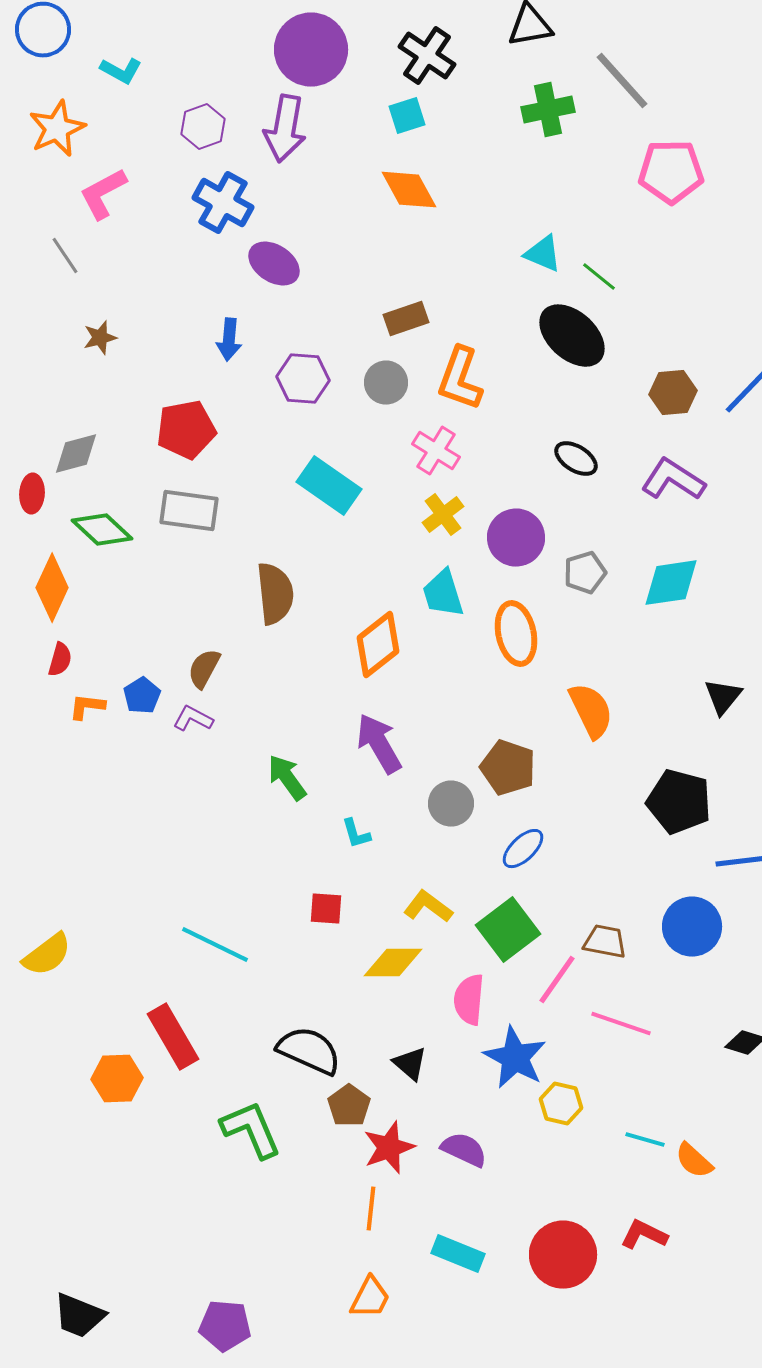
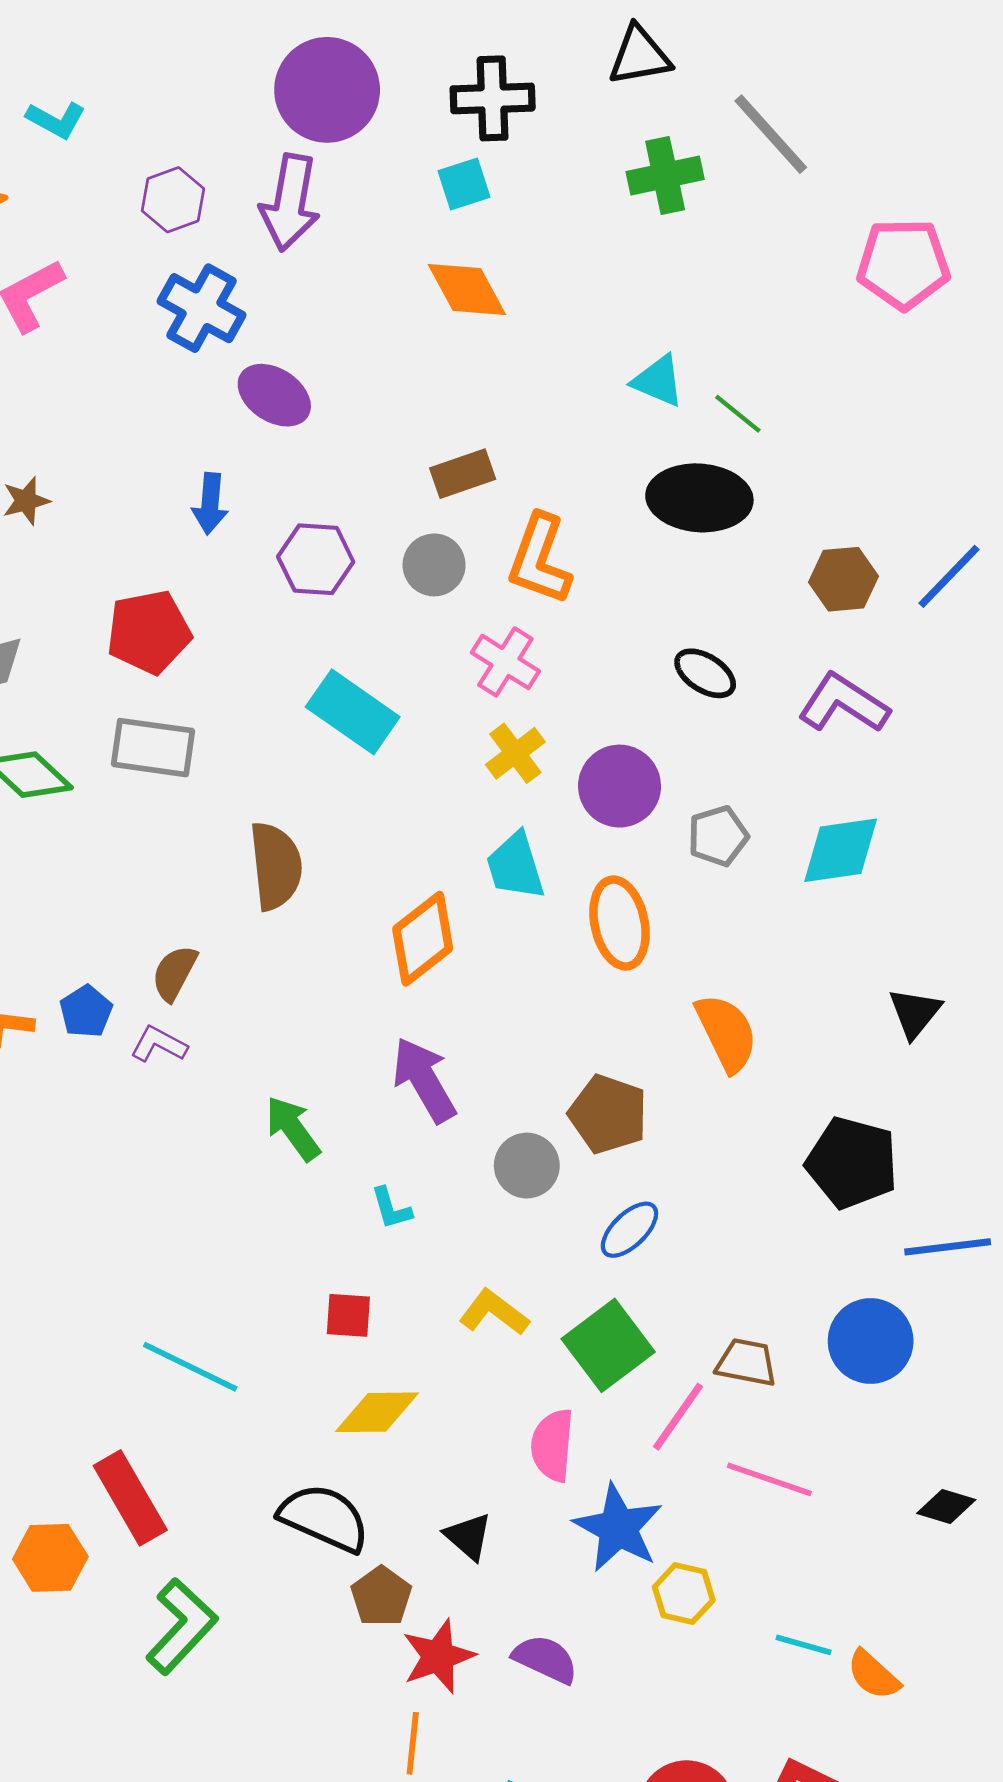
black cross: (427, 56) -> (493, 98), turned -36
pink pentagon: (671, 172) -> (903, 264), moved
black ellipse: (572, 336) -> (699, 498), turned -38
yellow diamond: (393, 963) -> (377, 1412), moved
green L-shape: (251, 1130) -> (182, 1626), moved, turned 66

